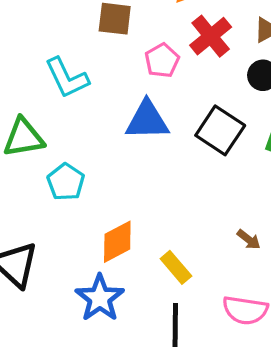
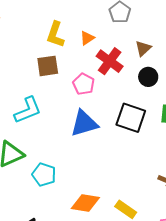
cyan L-shape: (67, 78) -> (28, 110), turned -72
orange diamond: (117, 242) -> (85, 203), turned 52

